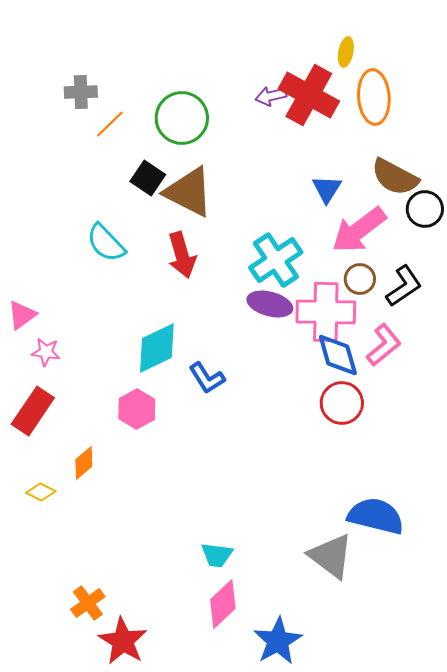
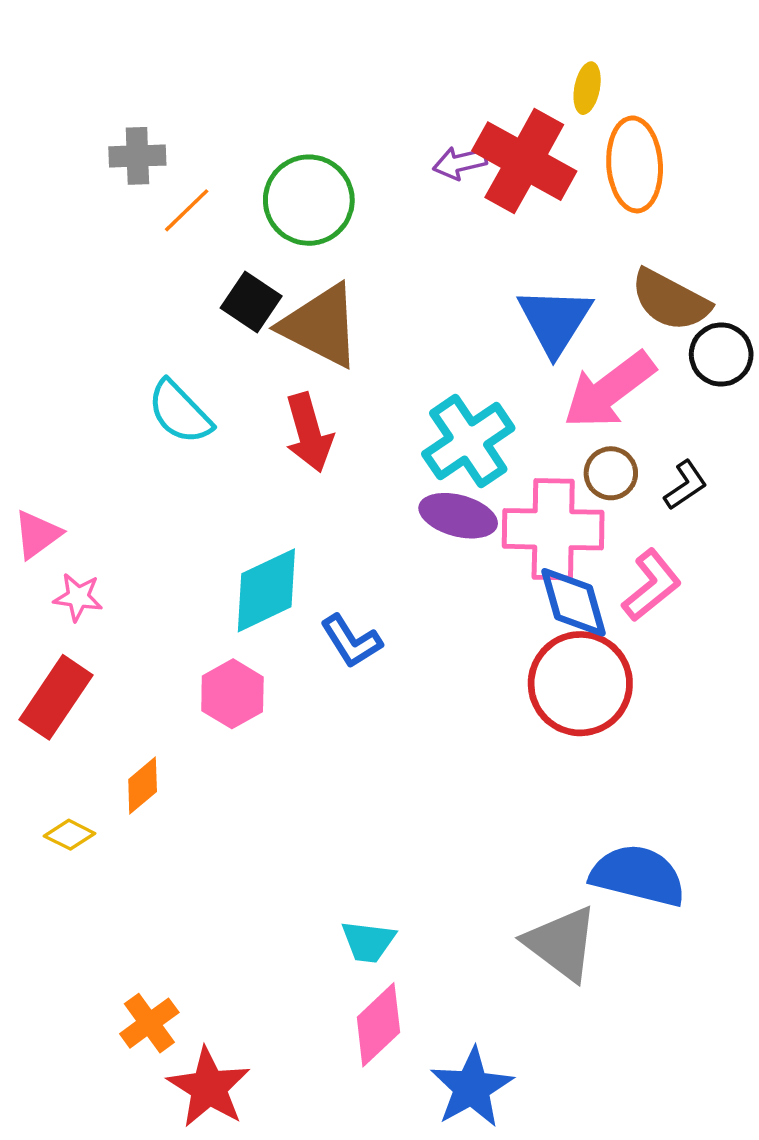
blue triangle: (327, 189) -> (555, 321), size x1.5
black L-shape: (404, 286) -> (686, 485), size x0.7
red circle: (342, 403) -> (580, 684), size x1.4

